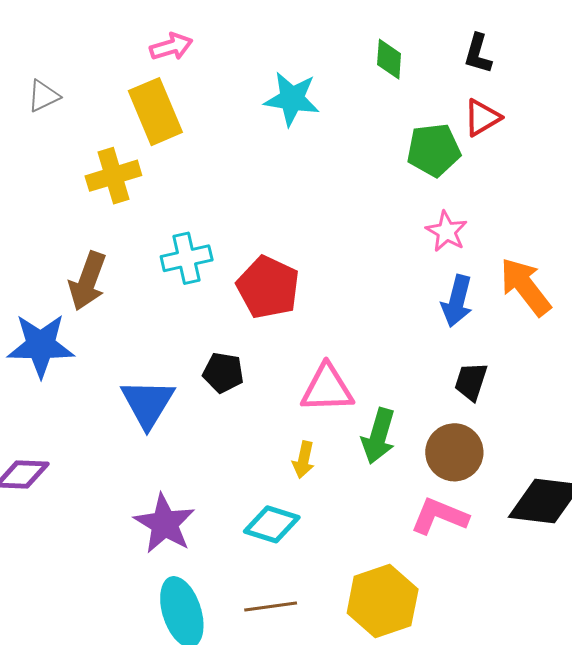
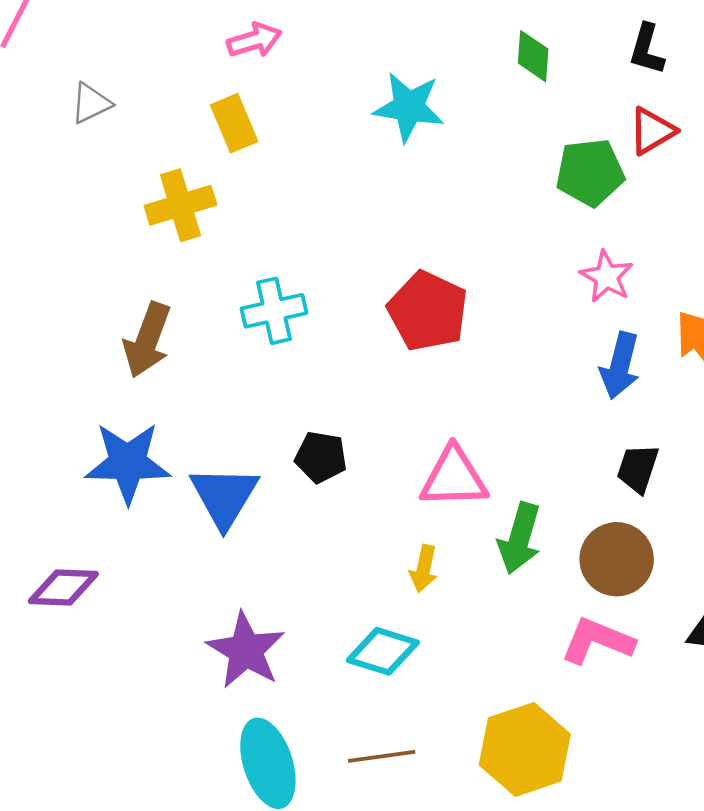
yellow rectangle: (155, 112) -> (234, 123), size x0.7
red pentagon: (268, 287) -> (428, 311), moved
blue star: (41, 345) -> (128, 463), moved

